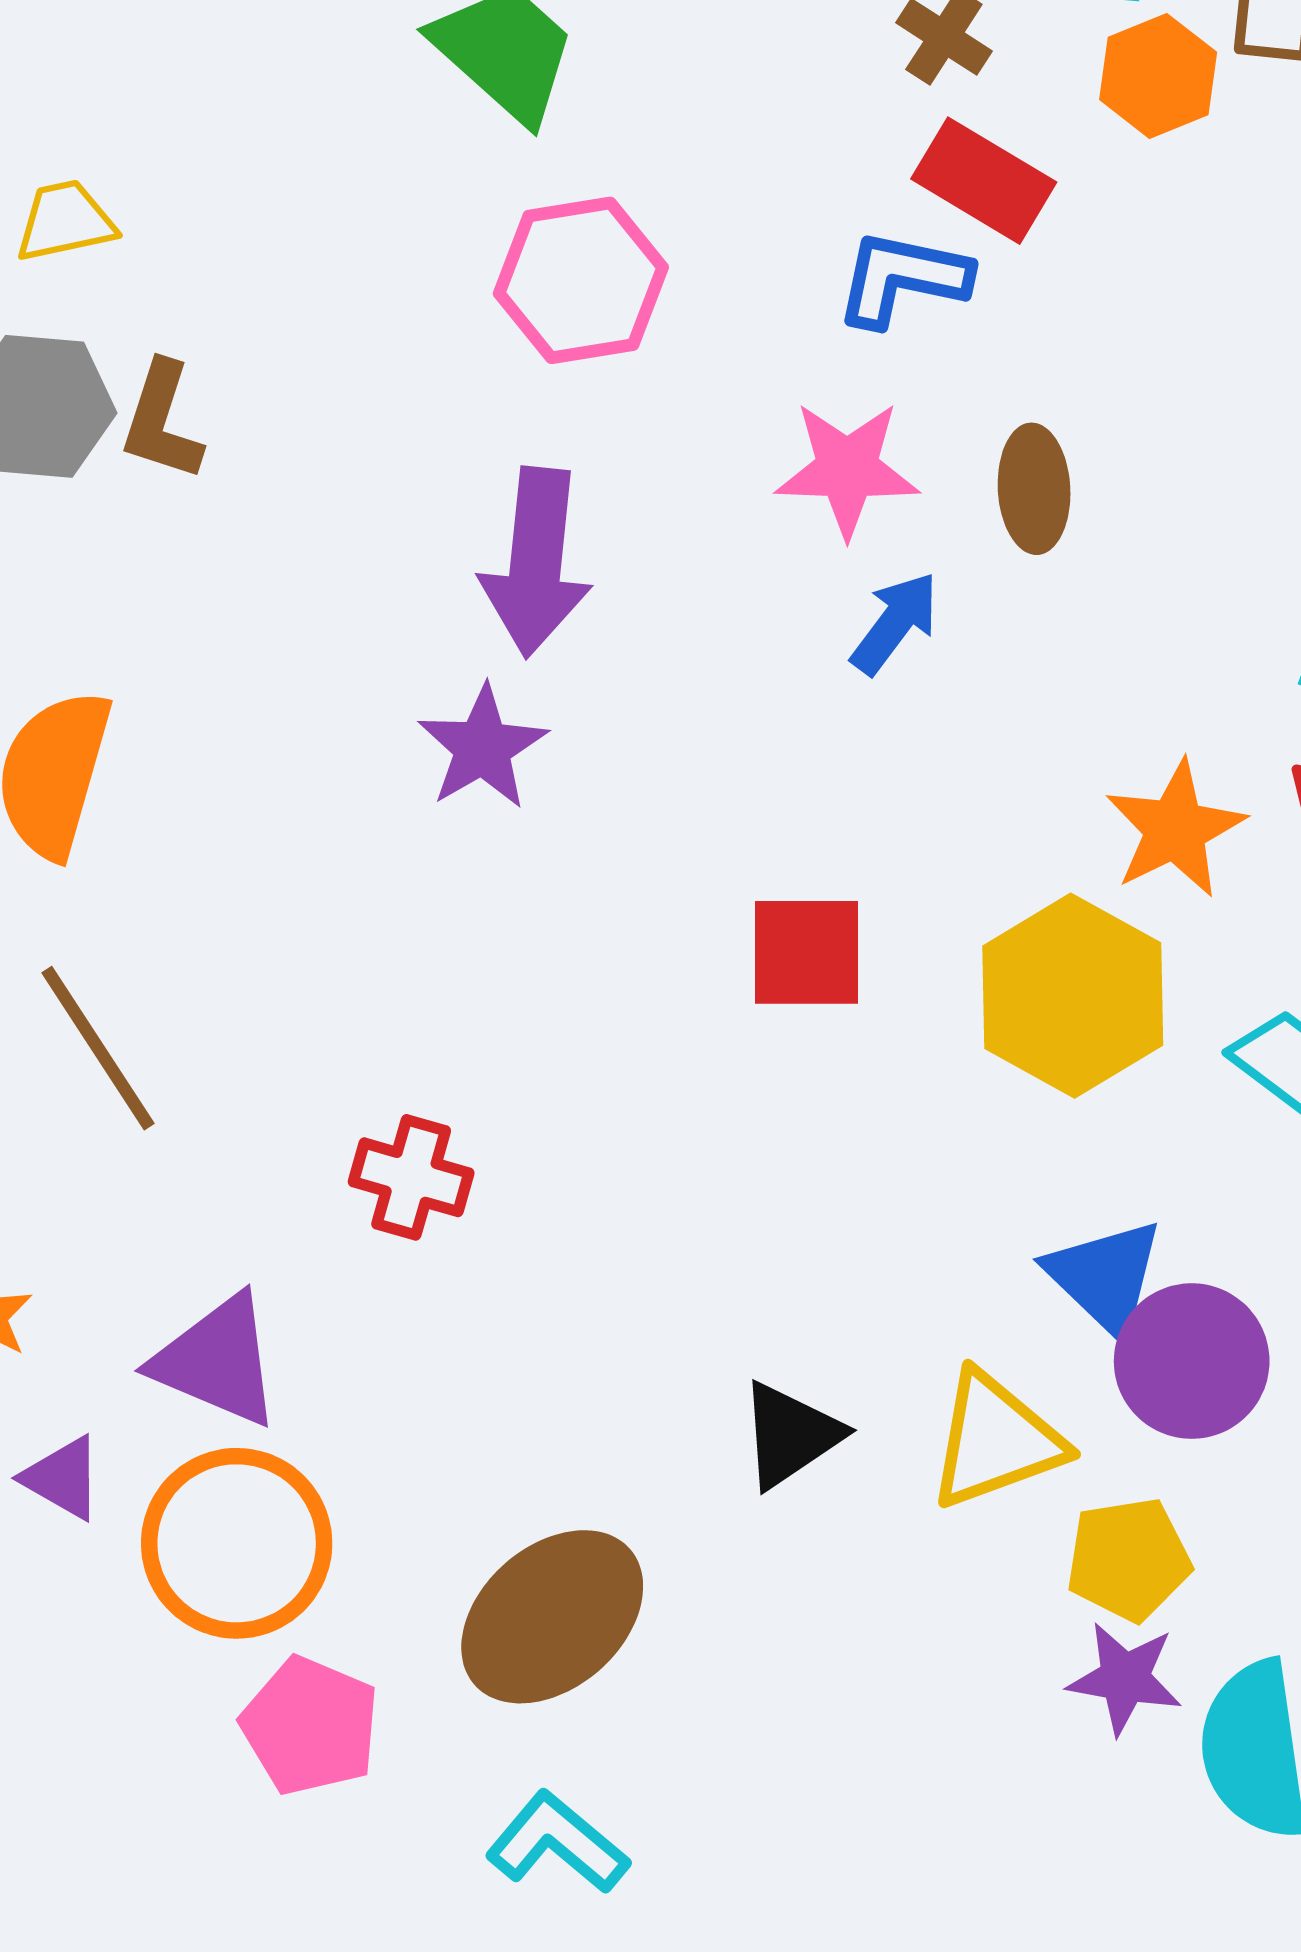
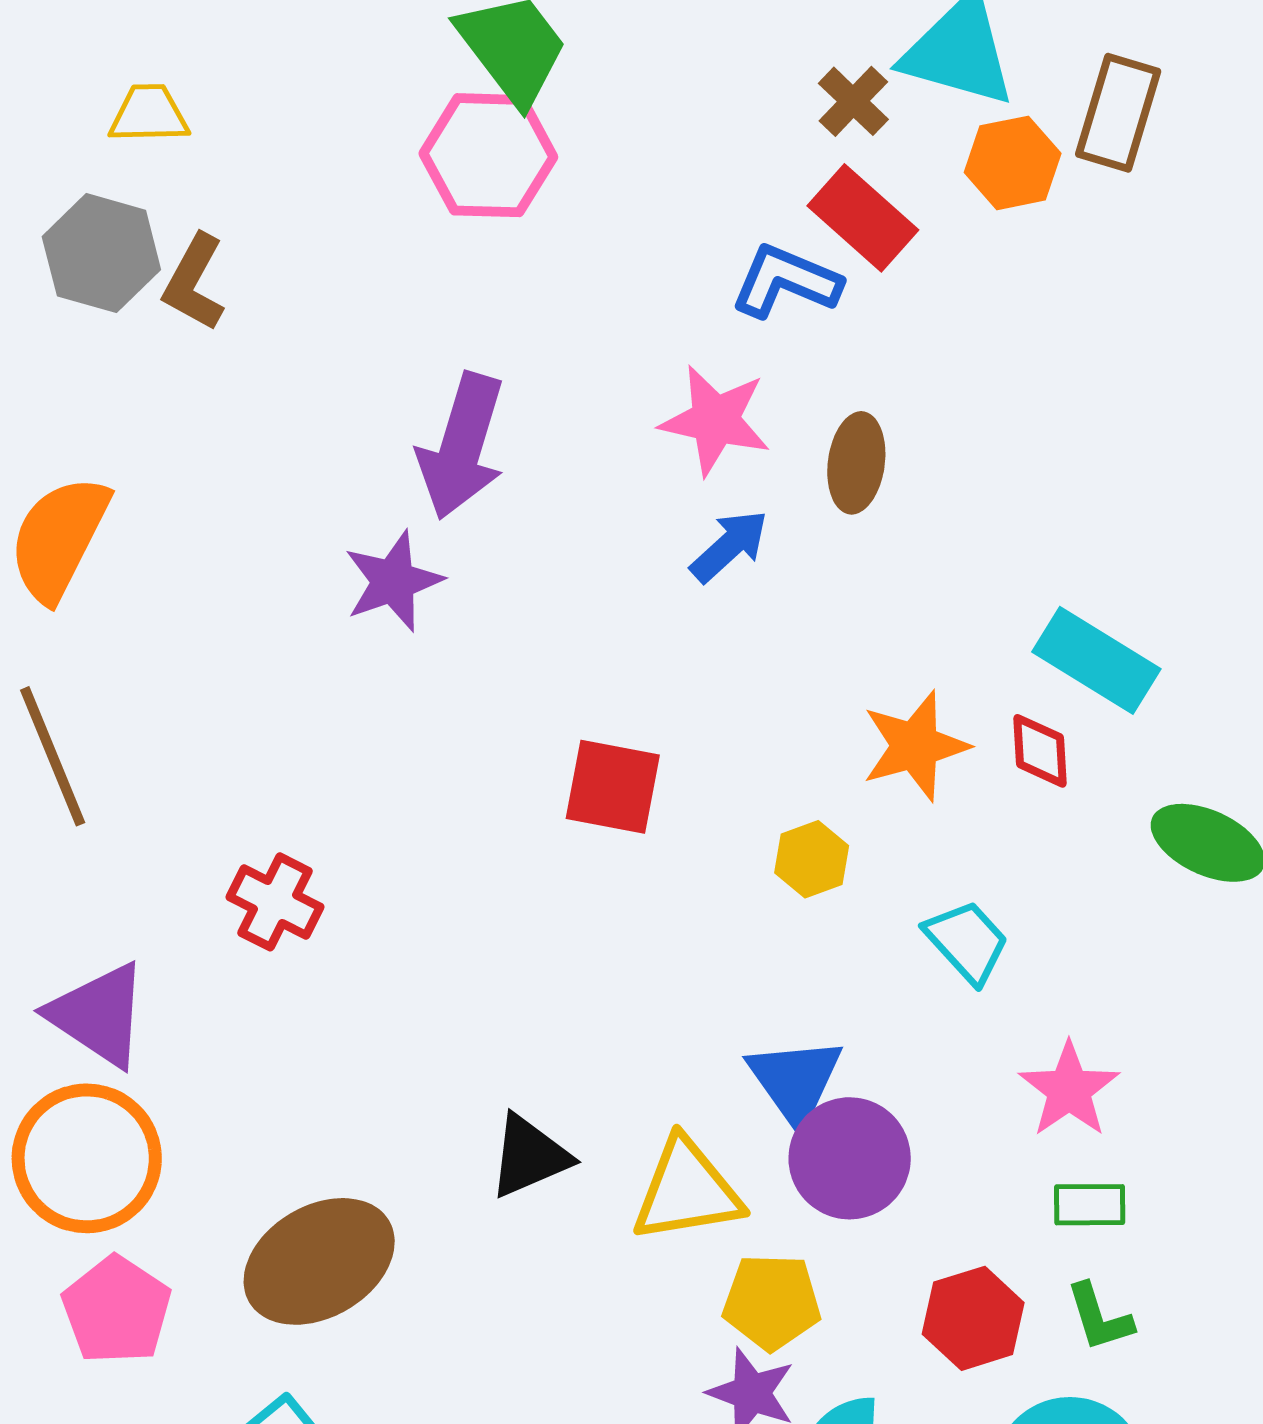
pink hexagon: (581, 280) -> (488, 155), moved
yellow hexagon: (1073, 996) -> (812, 859), size x0.5

